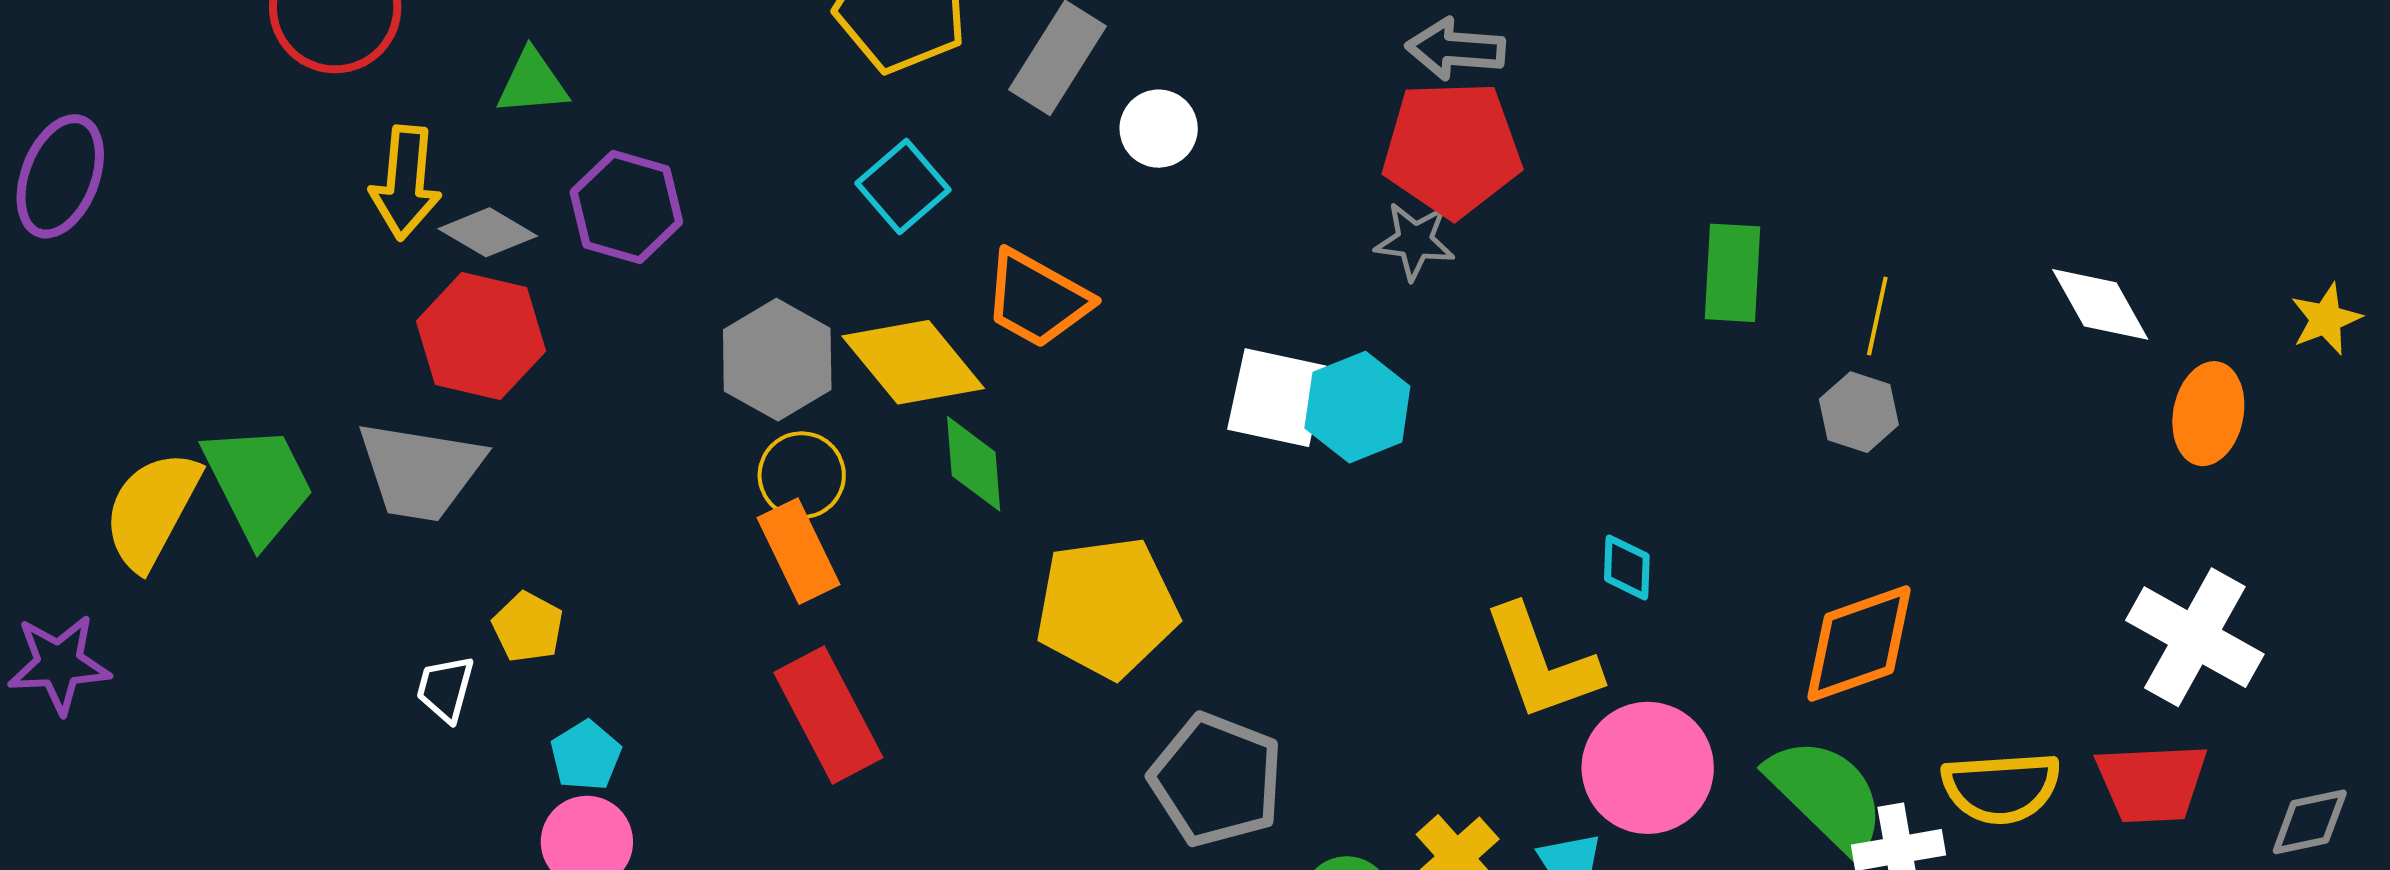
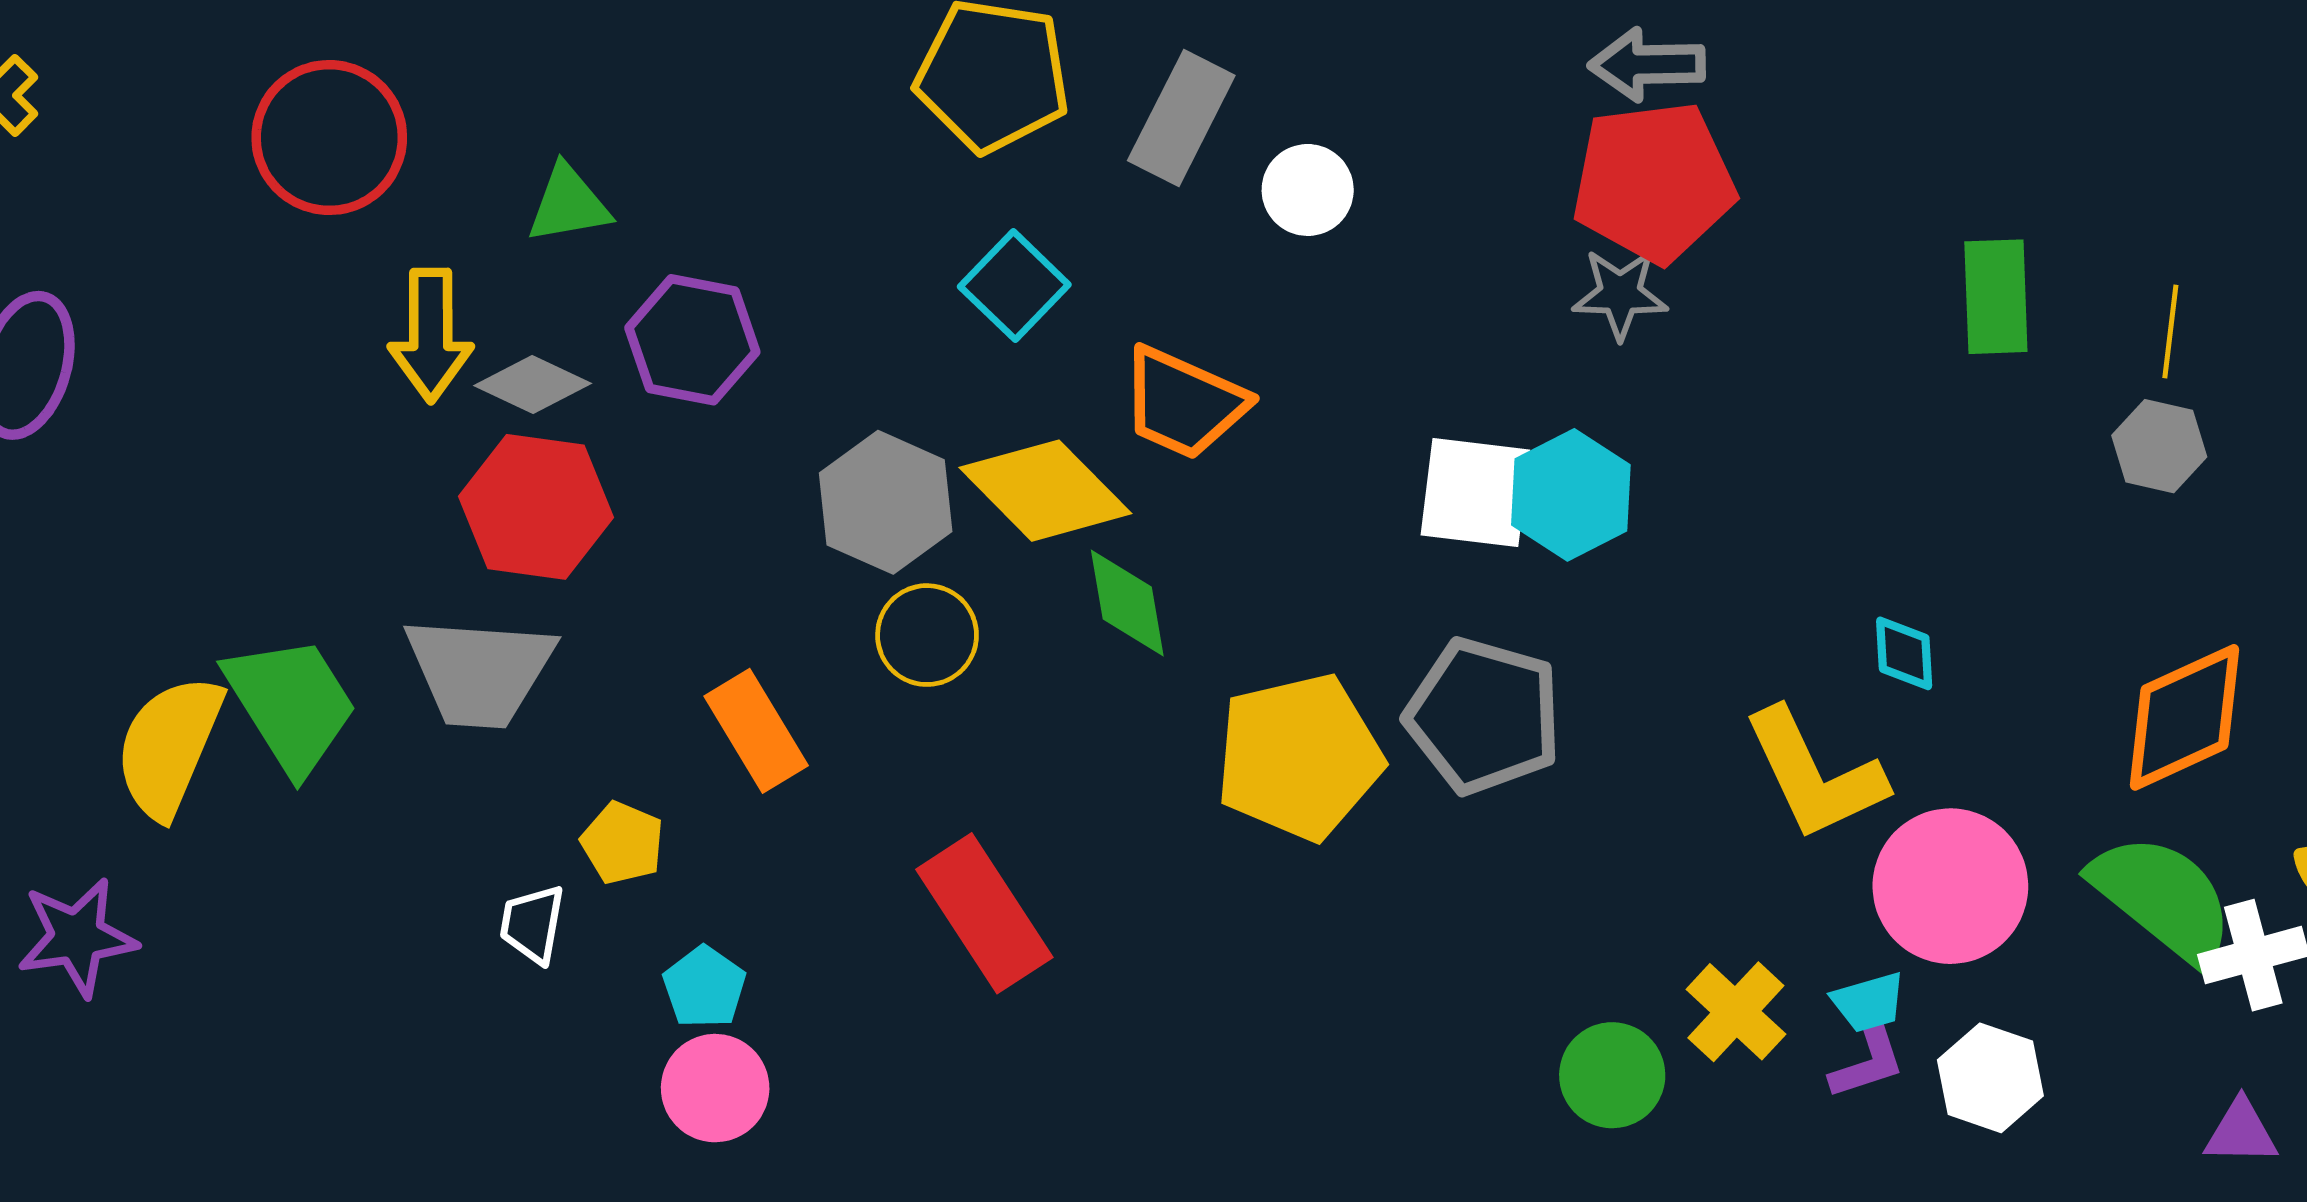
orange rectangle: (798, 551) -> (756, 731), moved
gray pentagon: (1216, 780) -> (1484, 716), moved

